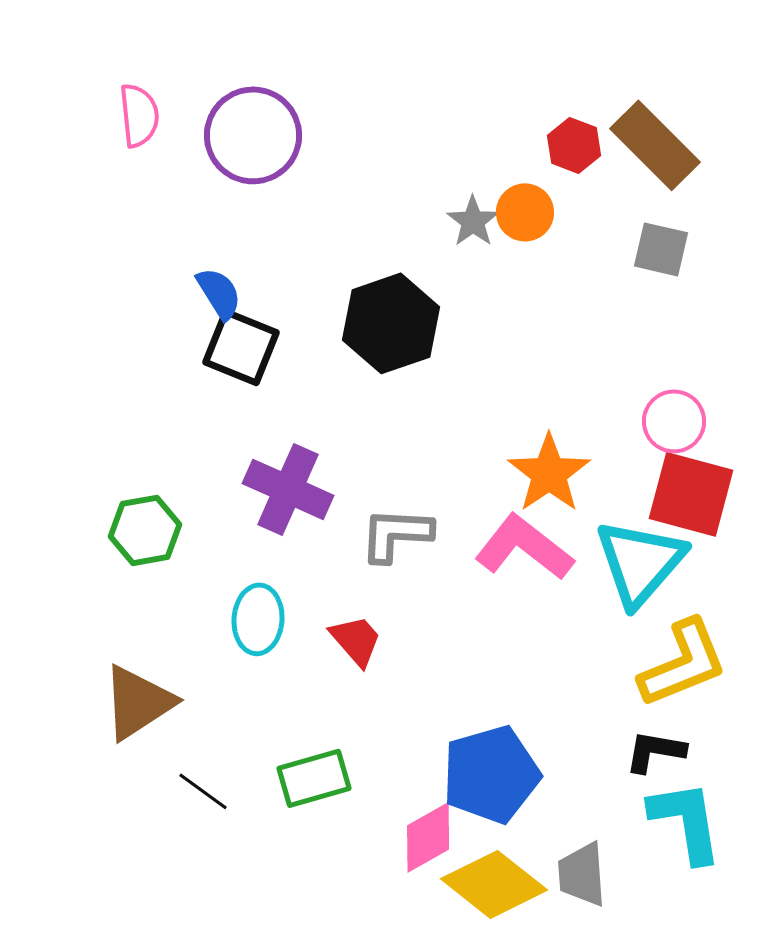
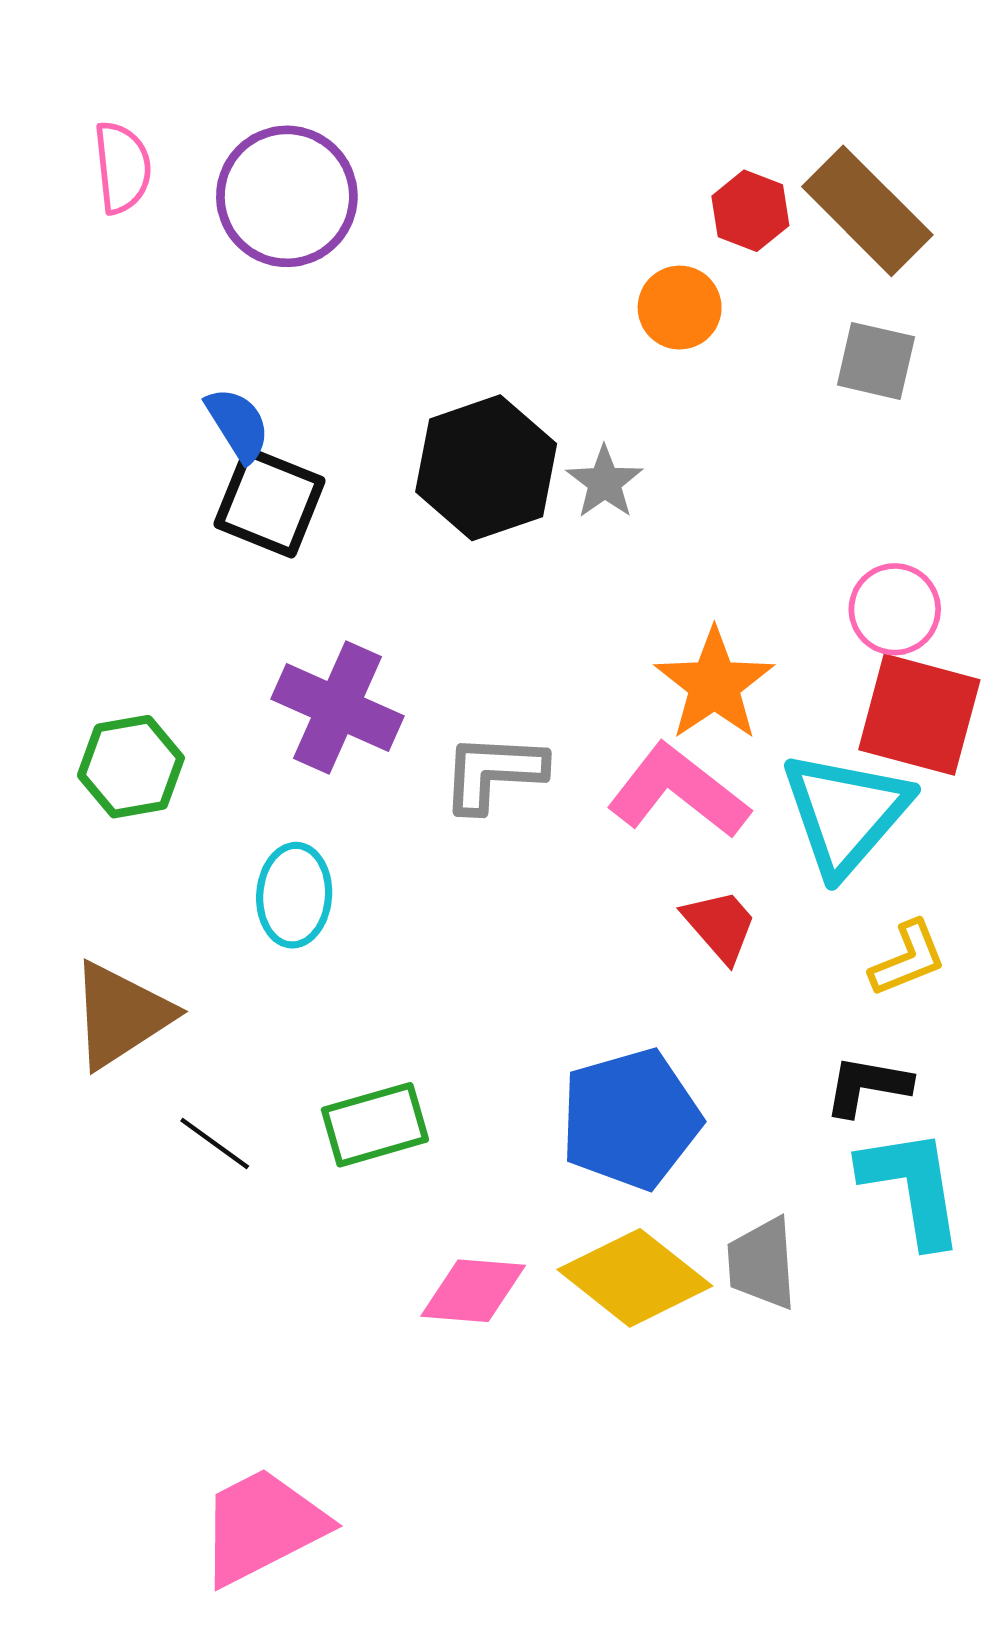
gray star: (473, 221) -> (605, 482), moved
red trapezoid: (356, 640) -> (720, 925), moved
yellow L-shape: (683, 663) -> (908, 959), size x0.6
pink diamond: (428, 837) -> (473, 1291), moved, turned 34

